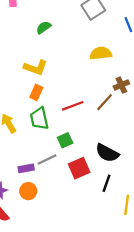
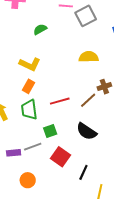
black semicircle: (107, 153) -> (87, 131), moved
red square: (79, 168) -> (60, 157), turned -36
orange circle: (28, 191) -> (28, 180), moved

